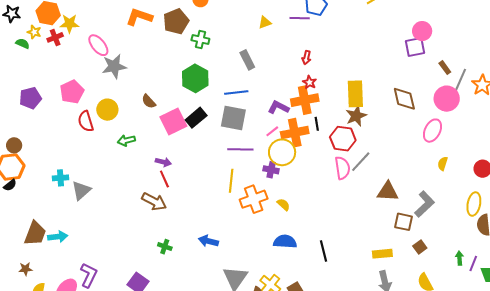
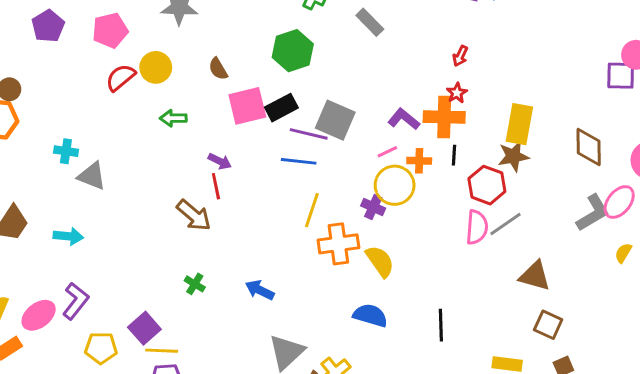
gray rectangle: (247, 60) -> (370, 22), moved, turned -30
blue line: (236, 93) -> (299, 161), moved
purple pentagon: (30, 98) -> (48, 26), turned -30
red semicircle: (86, 121) -> (121, 77), turned 55
orange cross: (295, 133) -> (419, 161), size x0.6
purple line: (240, 149) -> (309, 134), moved
gray triangle: (81, 190) -> (92, 176), turned 50
gray L-shape: (425, 204) -> (593, 213), moved
yellow semicircle: (283, 205) -> (380, 261), size x1.6
cyan arrow: (58, 237) -> (68, 236), moved
black line: (324, 251) -> (441, 325), moved

